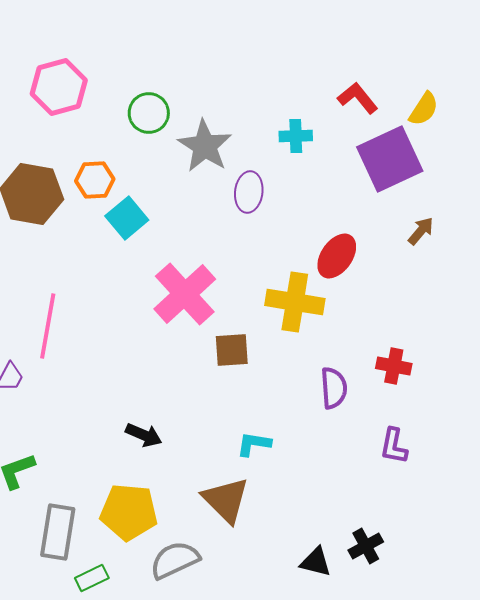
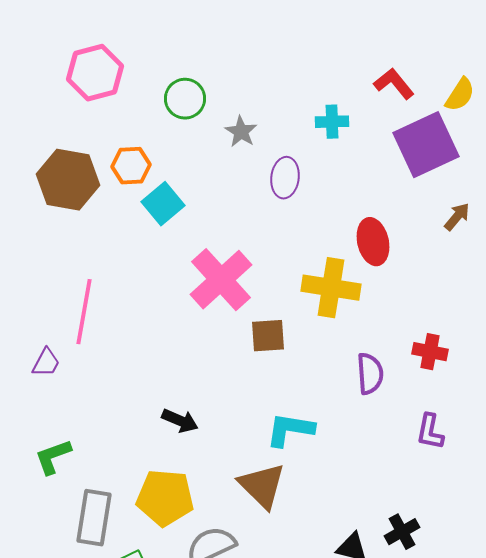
gray star: (205, 146) -> (241, 132), size x0.6
red ellipse: (337, 256) -> (373, 242), turned -48
cyan L-shape: (254, 444) -> (290, 430), size x1.4

